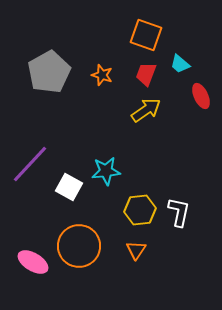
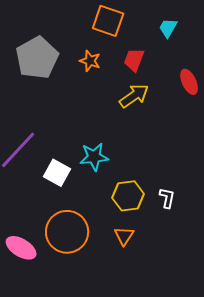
orange square: (146, 35) -> (108, 21), moved
cyan trapezoid: (180, 64) -> (168, 28), moved, turned 80
white L-shape: (179, 212) -> (167, 198), size x0.7

